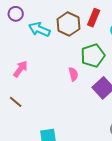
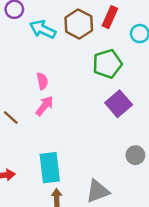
pink arrow: (20, 69) -> (45, 106), moved
pink semicircle: (73, 74) -> (42, 81), moved

